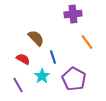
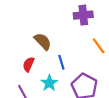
red semicircle: (23, 59) -> (28, 64), turned -96

